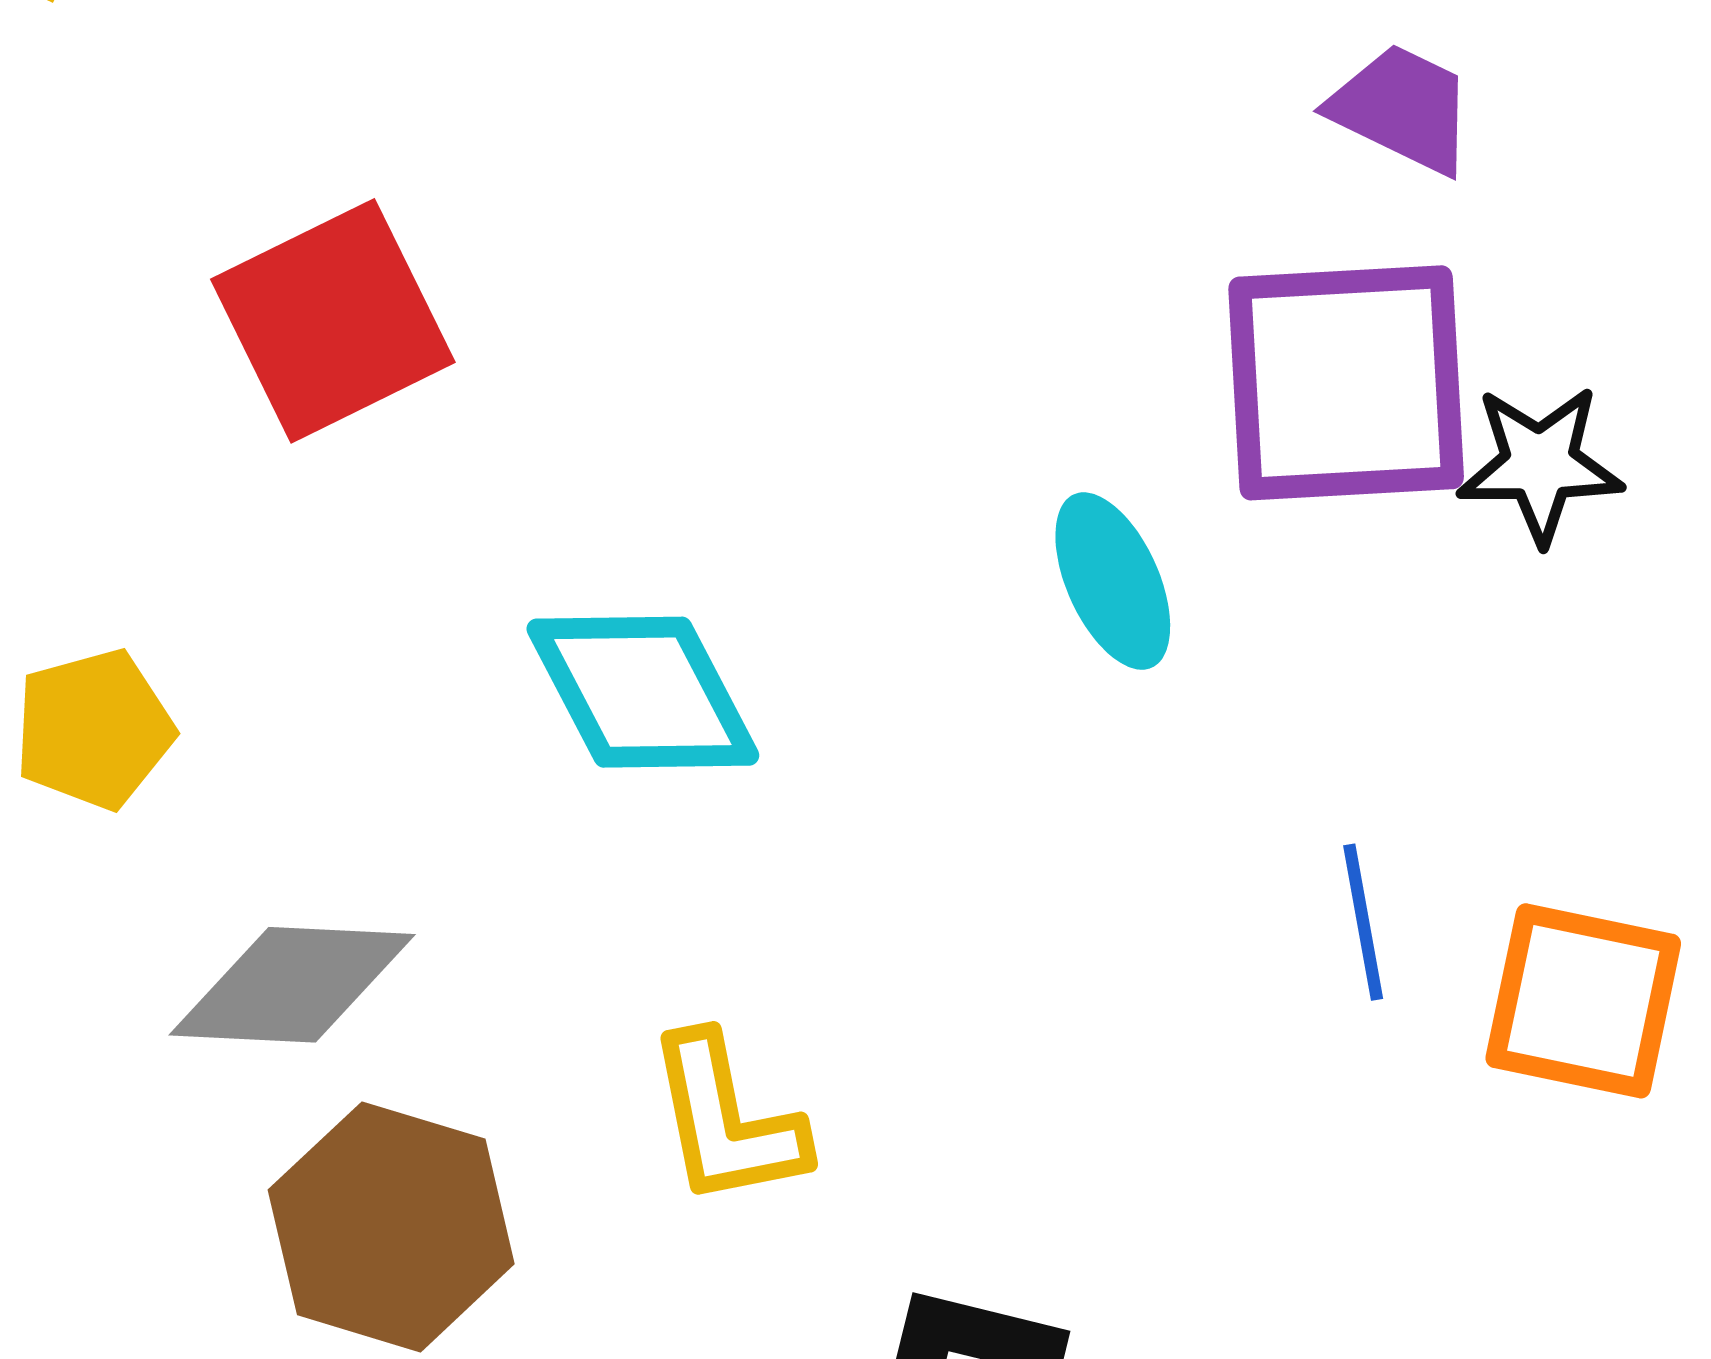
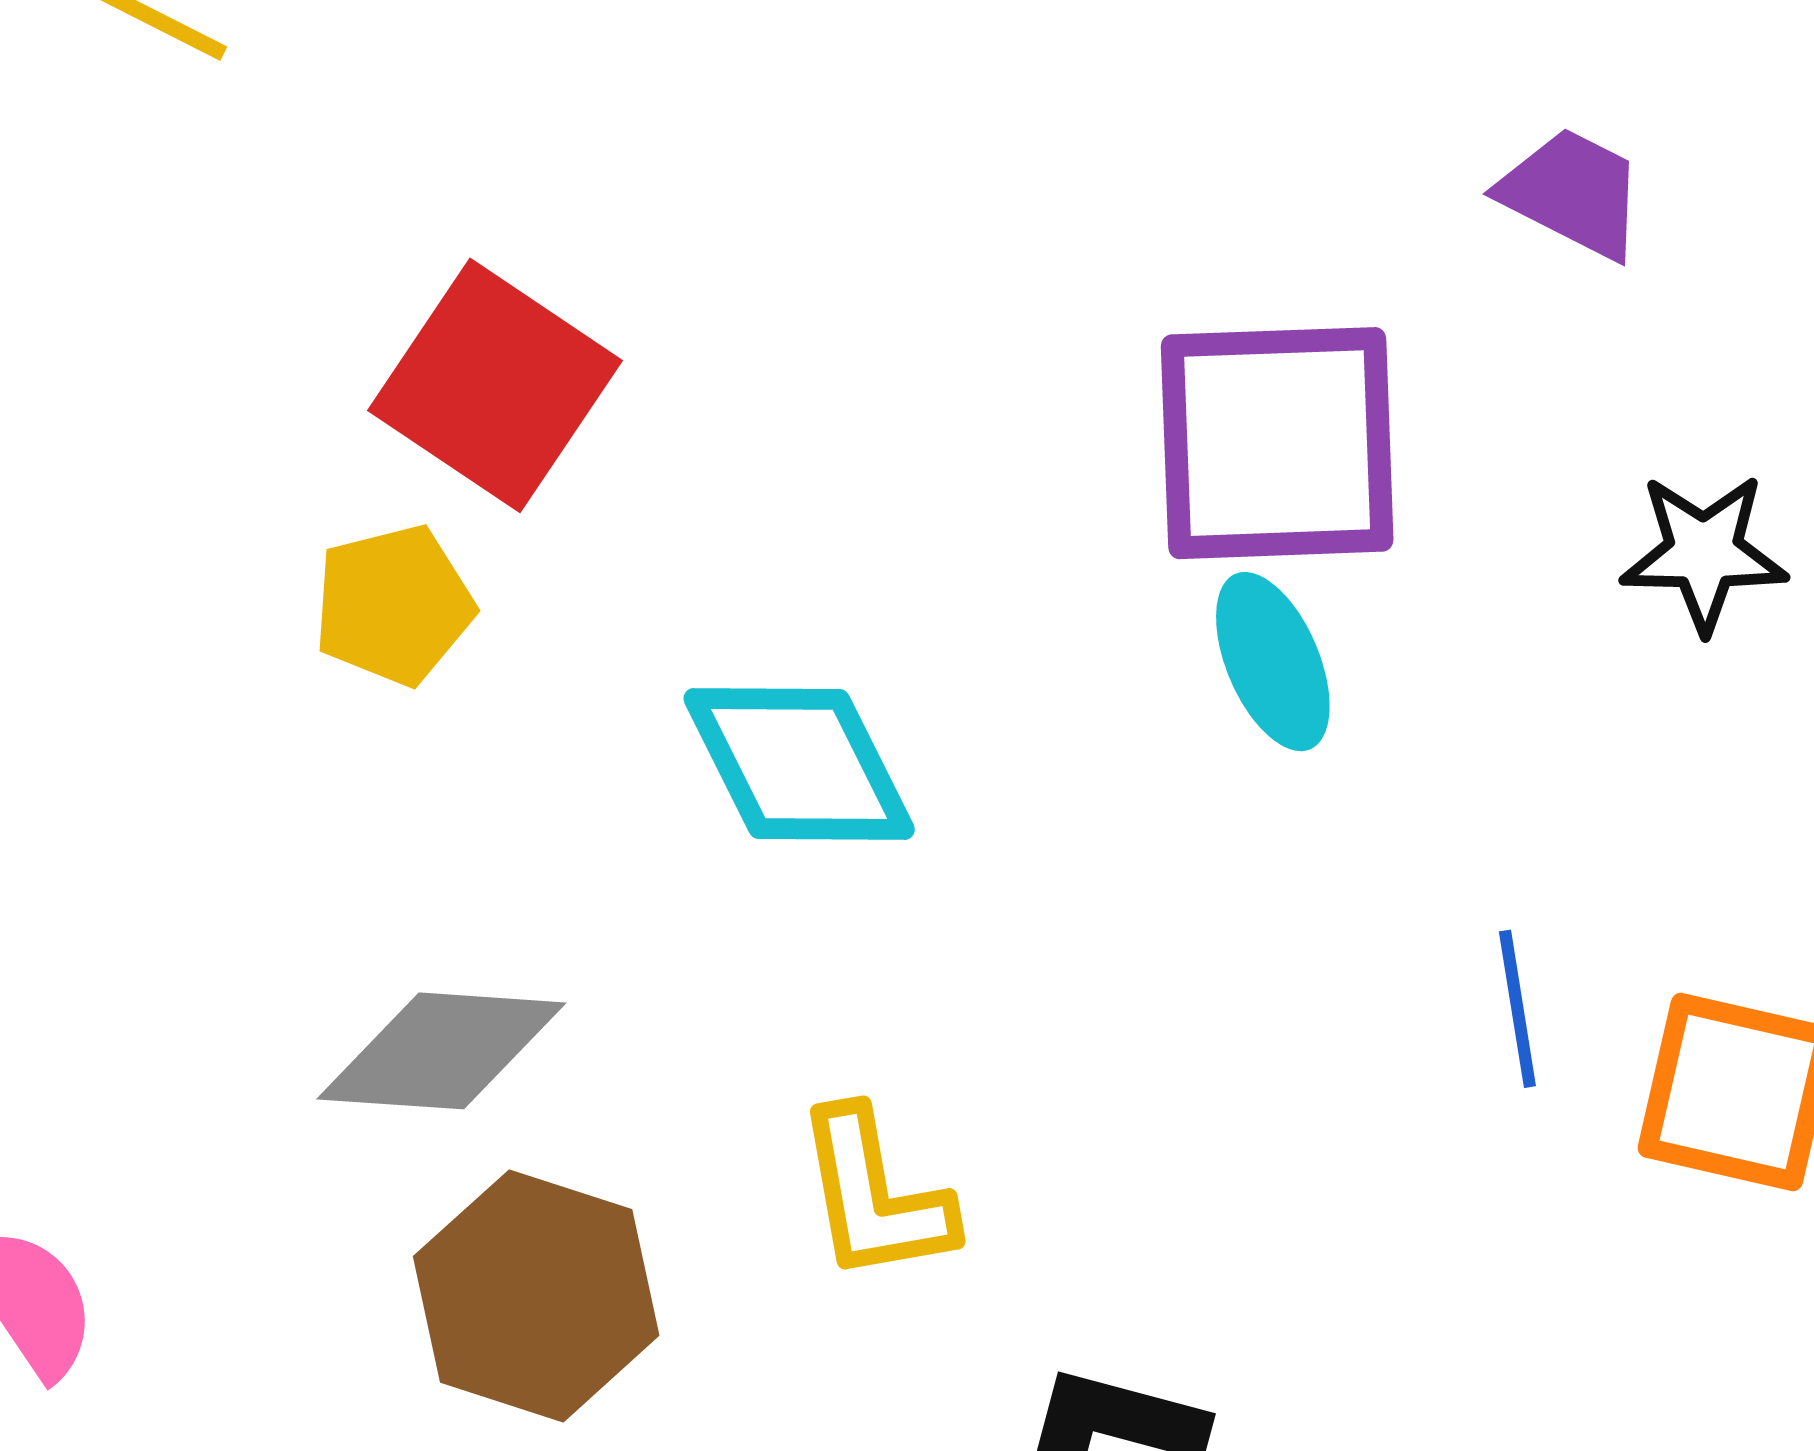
red square: (333, 321) -> (495, 385), turned -31
purple square: (1346, 383) -> (1277, 443), moved
yellow pentagon: (94, 729) -> (394, 605), moved

